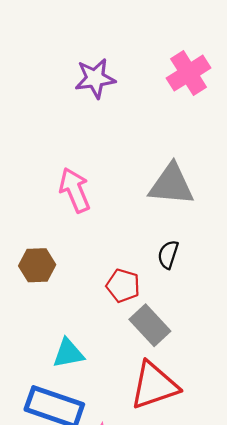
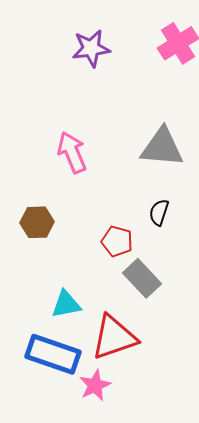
red triangle: (154, 385) -> (114, 337), moved

